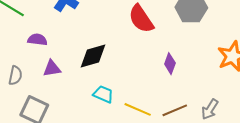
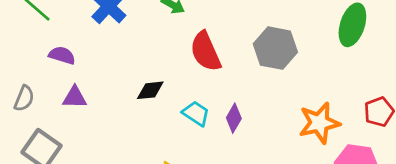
black diamond: (93, 56) -> (150, 90), moved, size x0.7
cyan trapezoid: (103, 94) -> (196, 113), moved

